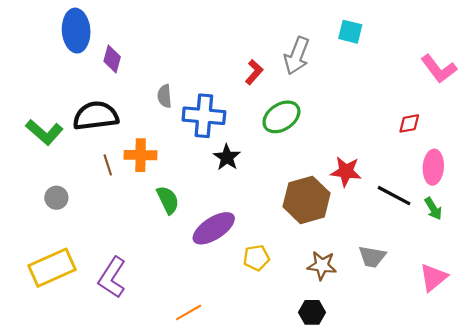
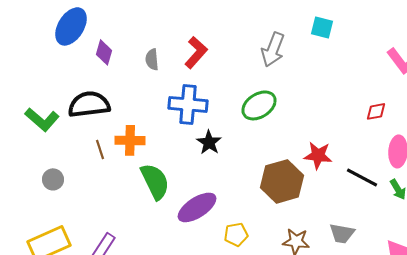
blue ellipse: (76, 31) -> (71, 26), turned 36
red L-shape: (254, 72) -> (196, 52), moved, size x1.4
gray semicircle: (165, 96) -> (152, 59), moved
green semicircle: (168, 200) -> (155, 181), size x1.4

